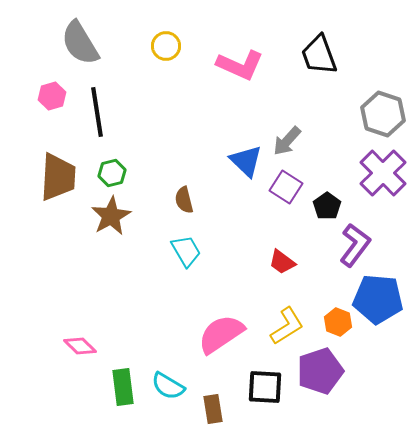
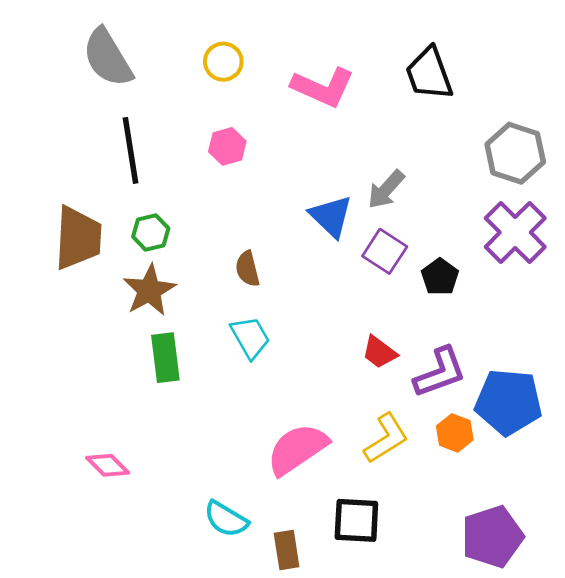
pink hexagon: (52, 96) -> (227, 146), moved
purple L-shape: (355, 245) -> (440, 372), moved, turned 33
purple pentagon: (320, 371) -> (492, 537), moved
green rectangle: (123, 387) -> (165, 358), moved

